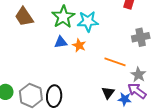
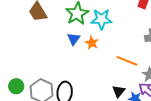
blue triangle: (61, 42) -> (74, 39), turned -48

